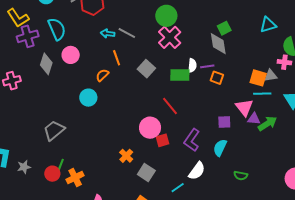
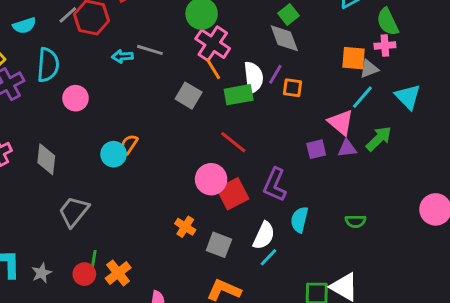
cyan semicircle: (57, 29) -> (48, 65), turned 40
orange line: (117, 58) -> (213, 69), moved
gray diamond: (46, 64) -> (46, 159), moved
white semicircle: (192, 65) -> (253, 77), size x1.5
purple line: (207, 66) -> (275, 74), turned -40
orange semicircle: (102, 75) -> (129, 144), moved
orange square: (258, 78) -> (354, 58), moved
cyan line: (262, 94) -> (362, 97), turned -36
purple triangle: (254, 119) -> (347, 148), moved
red square: (162, 140) -> (233, 194), size x1.5
cyan semicircle: (220, 148) -> (299, 220), moved
white semicircle: (197, 171) -> (264, 236), moved

